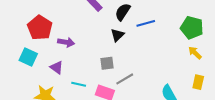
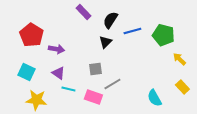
green pentagon: (192, 28) -> (163, 35), moved
cyan square: (28, 57) -> (26, 72), moved
purple triangle: (57, 67) -> (58, 73), moved
yellow rectangle: (198, 82) -> (182, 87), turned -56

